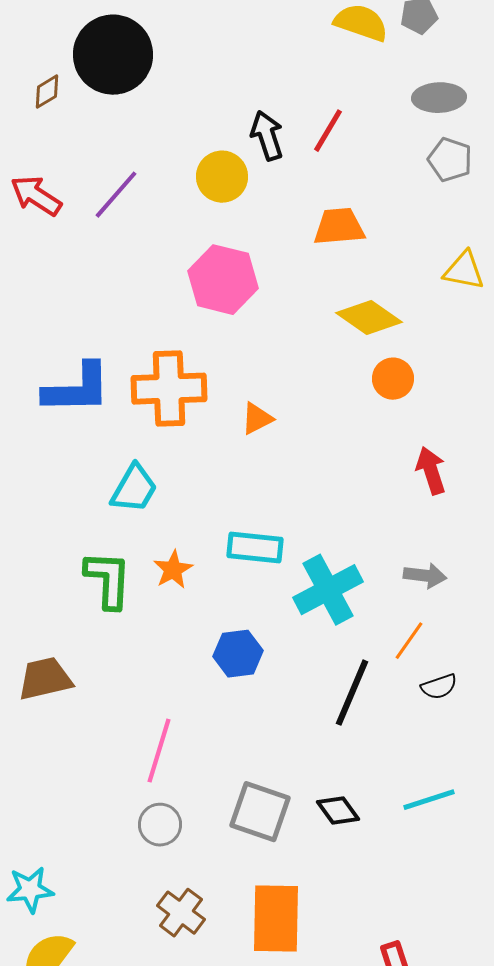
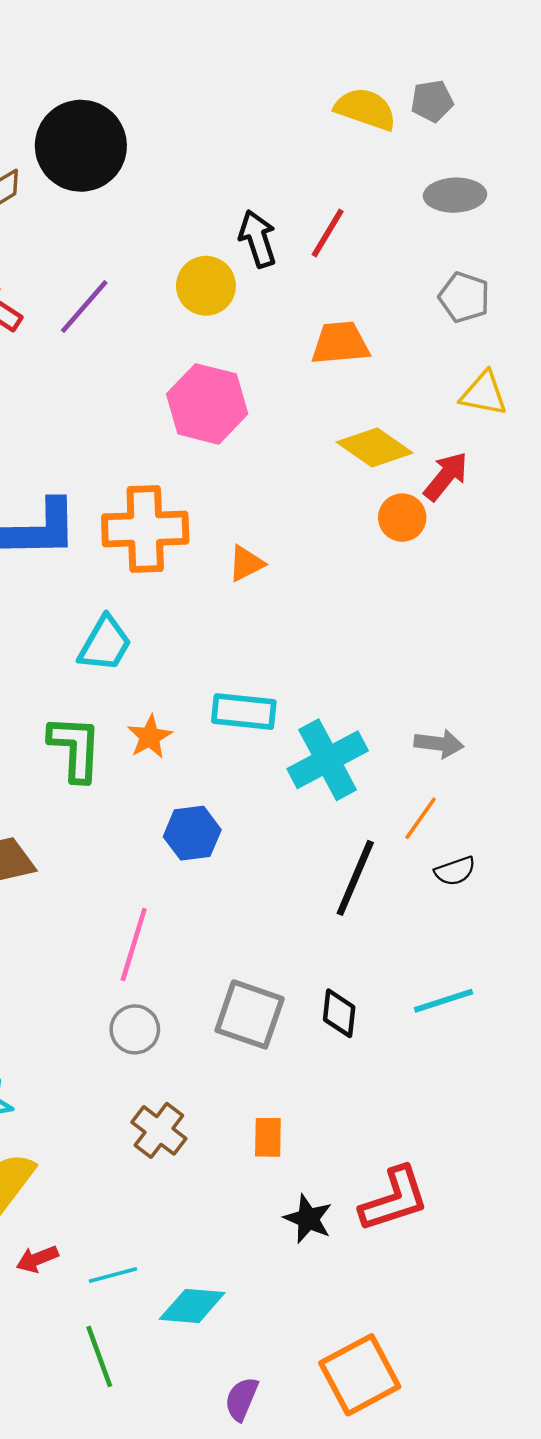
gray pentagon: (450, 160) -> (464, 297), moved
red arrow: (431, 471) -> (446, 476), moved, turned 57
blue hexagon: (238, 654) -> (192, 833), moved
black diamond: (338, 811) -> (339, 1013), turned 42
orange rectangle: (276, 919) -> (268, 1137), size x0.5

